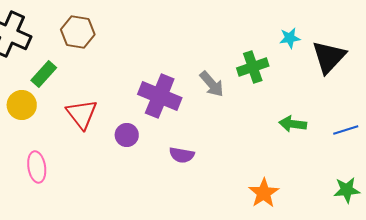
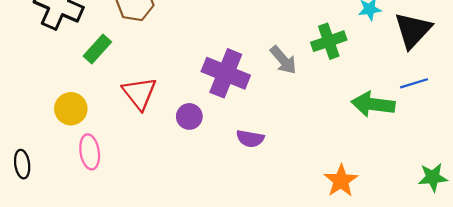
yellow circle: (22, 105) -> (71, 109), moved
green arrow: (293, 124) -> (373, 104), size x1.4
blue line: (346, 130) -> (414, 83), moved

